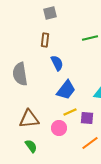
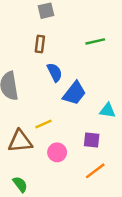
blue trapezoid: (66, 90) -> (74, 93), moved
yellow line: (70, 112) -> (44, 124), moved
green semicircle: (31, 146) -> (20, 184), moved

